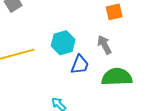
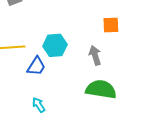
blue trapezoid: (80, 65) -> (36, 66), moved

